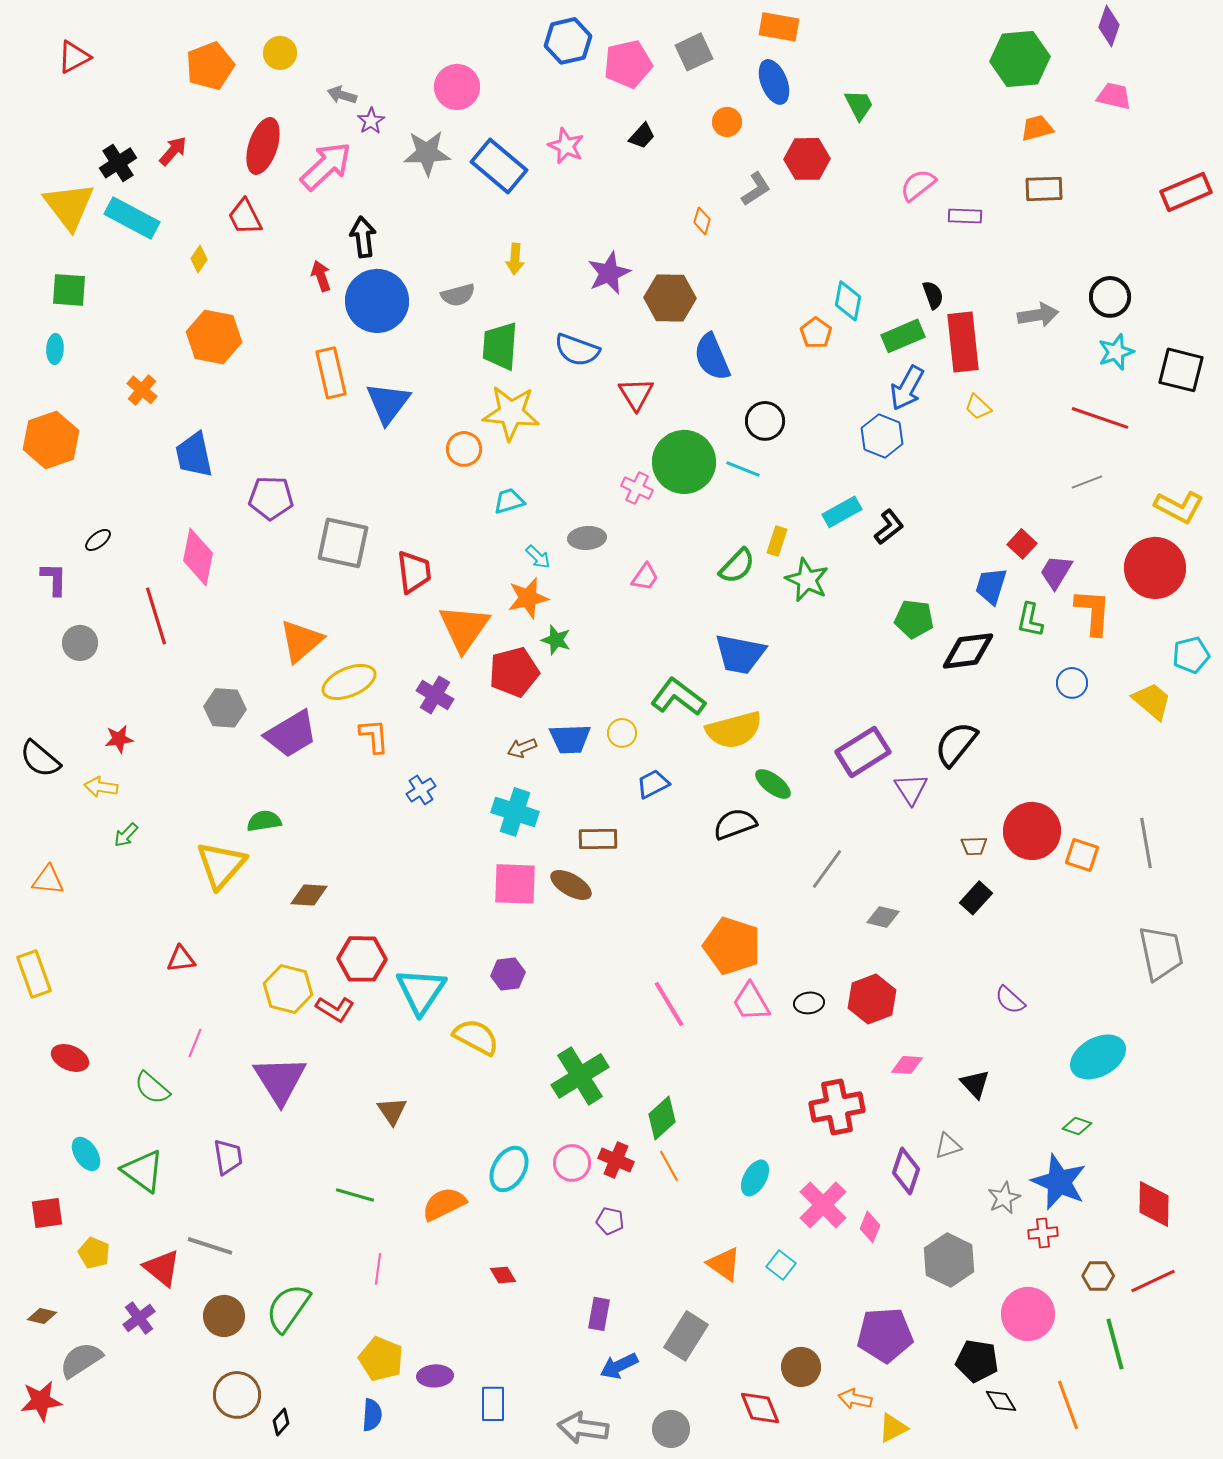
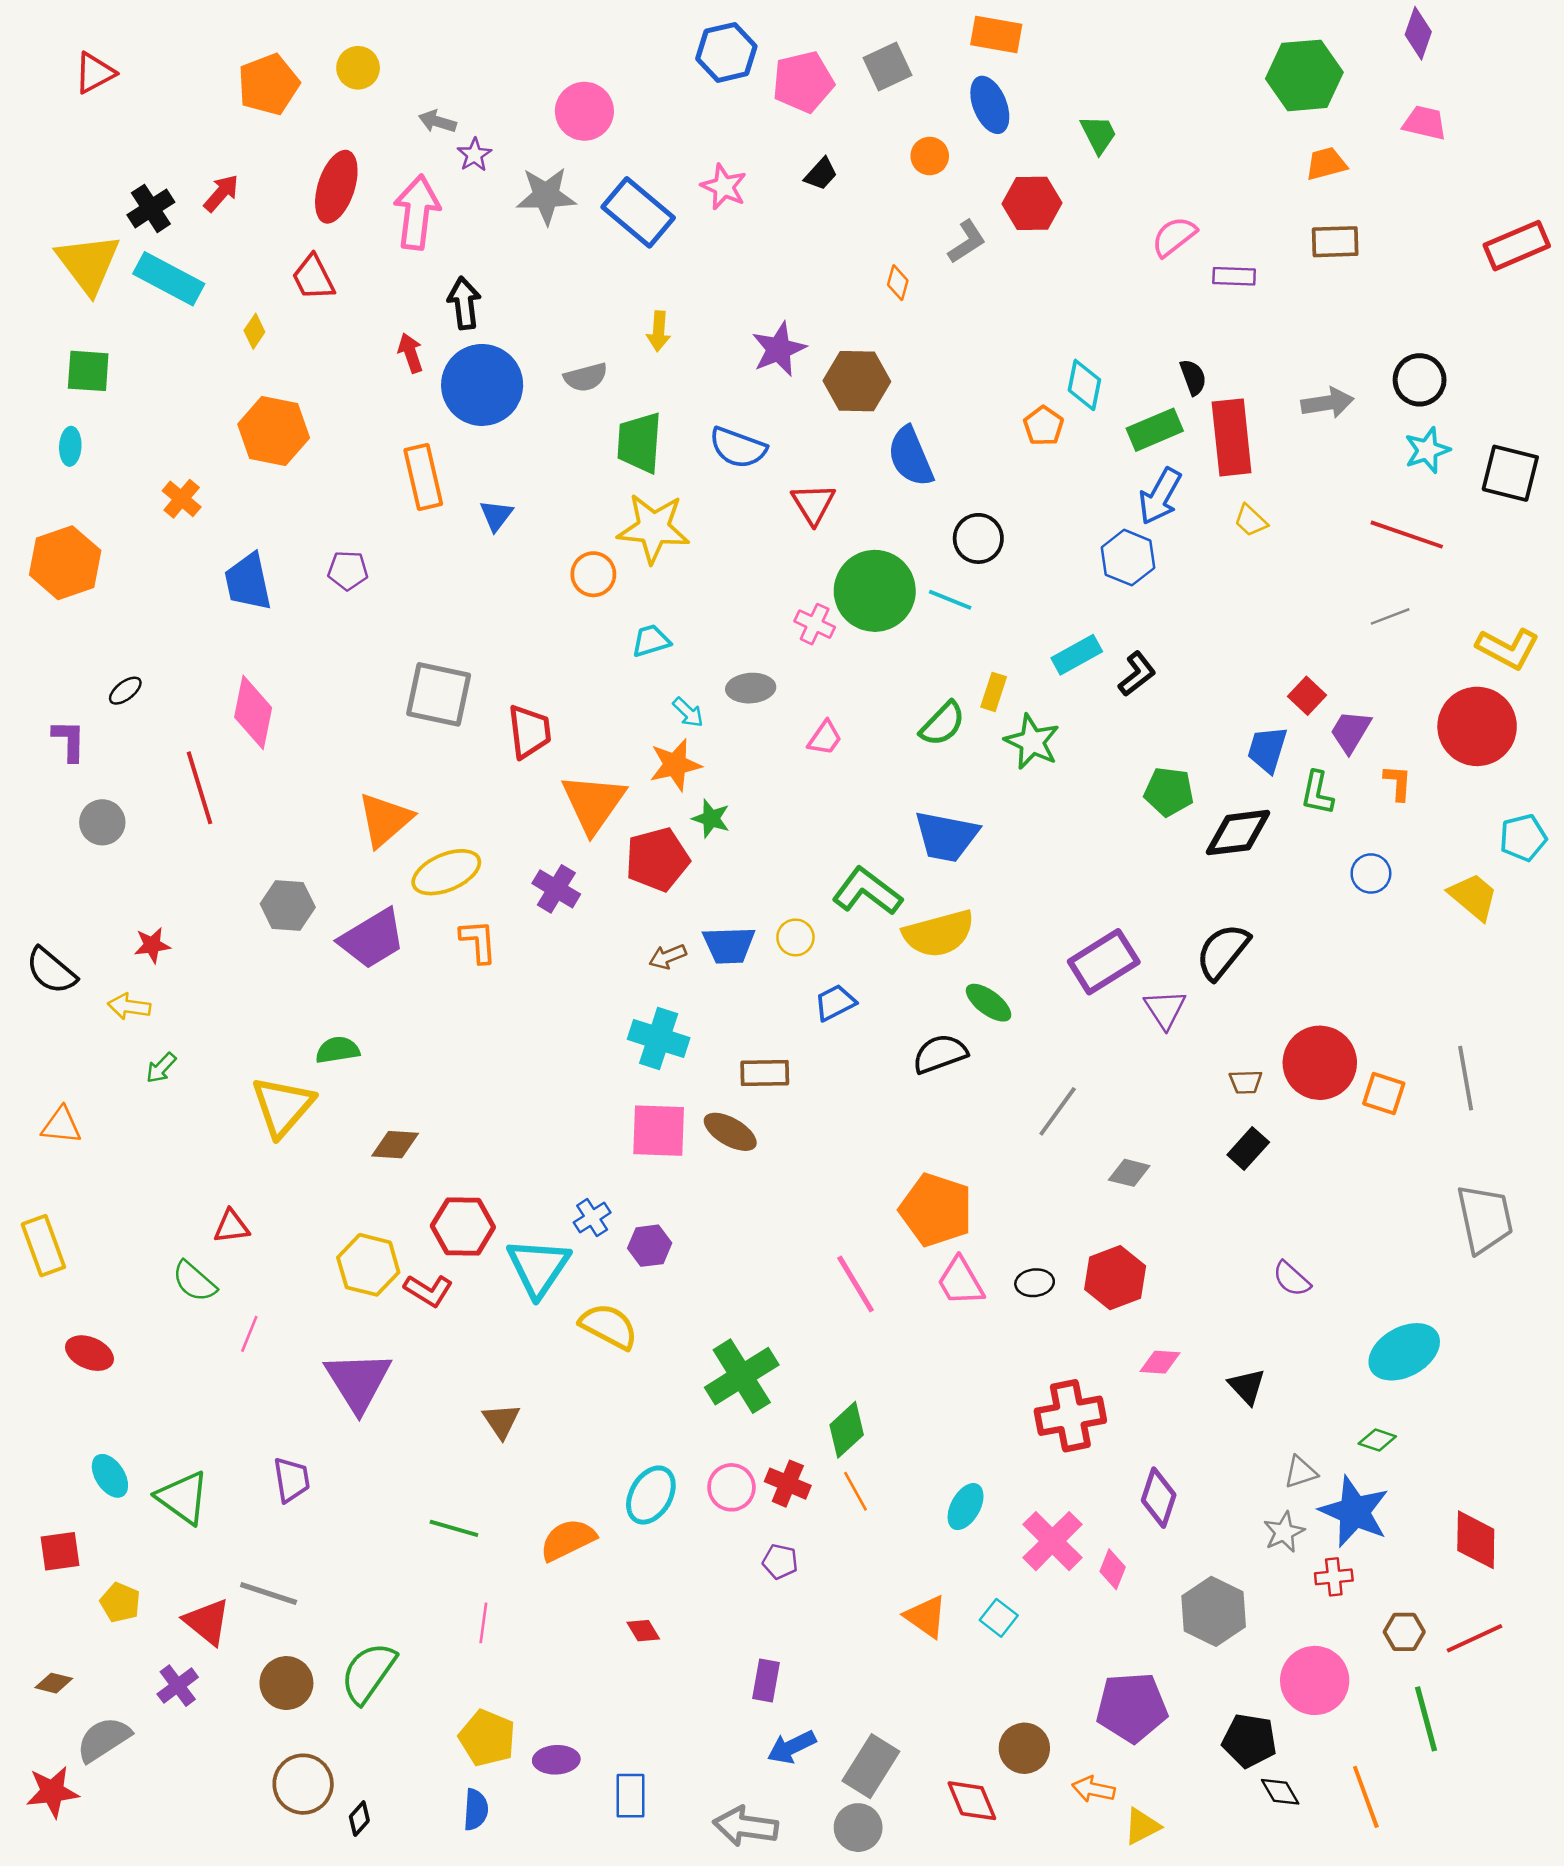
pink arrow: (326, 166) -> (417, 212), turned -40
blue triangle: (388, 403) -> (496, 515), size x0.6
purple pentagon: (271, 498) -> (348, 570), moved, size x0.7
orange L-shape: (1093, 612) -> (1398, 783), size x0.6
blue cross: (421, 790) -> (592, 1218), moved
green semicircle: (152, 1088) -> (194, 1281), moved
gray triangle: (948, 1146) -> (1301, 1472), moved
gray rectangle: (686, 1336) -> (871, 1766), moved

